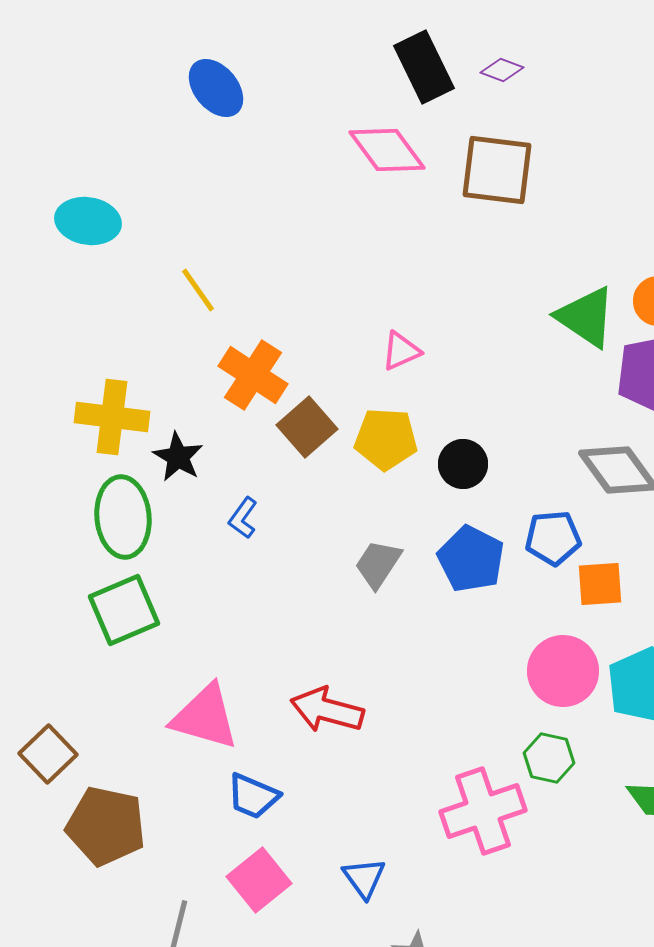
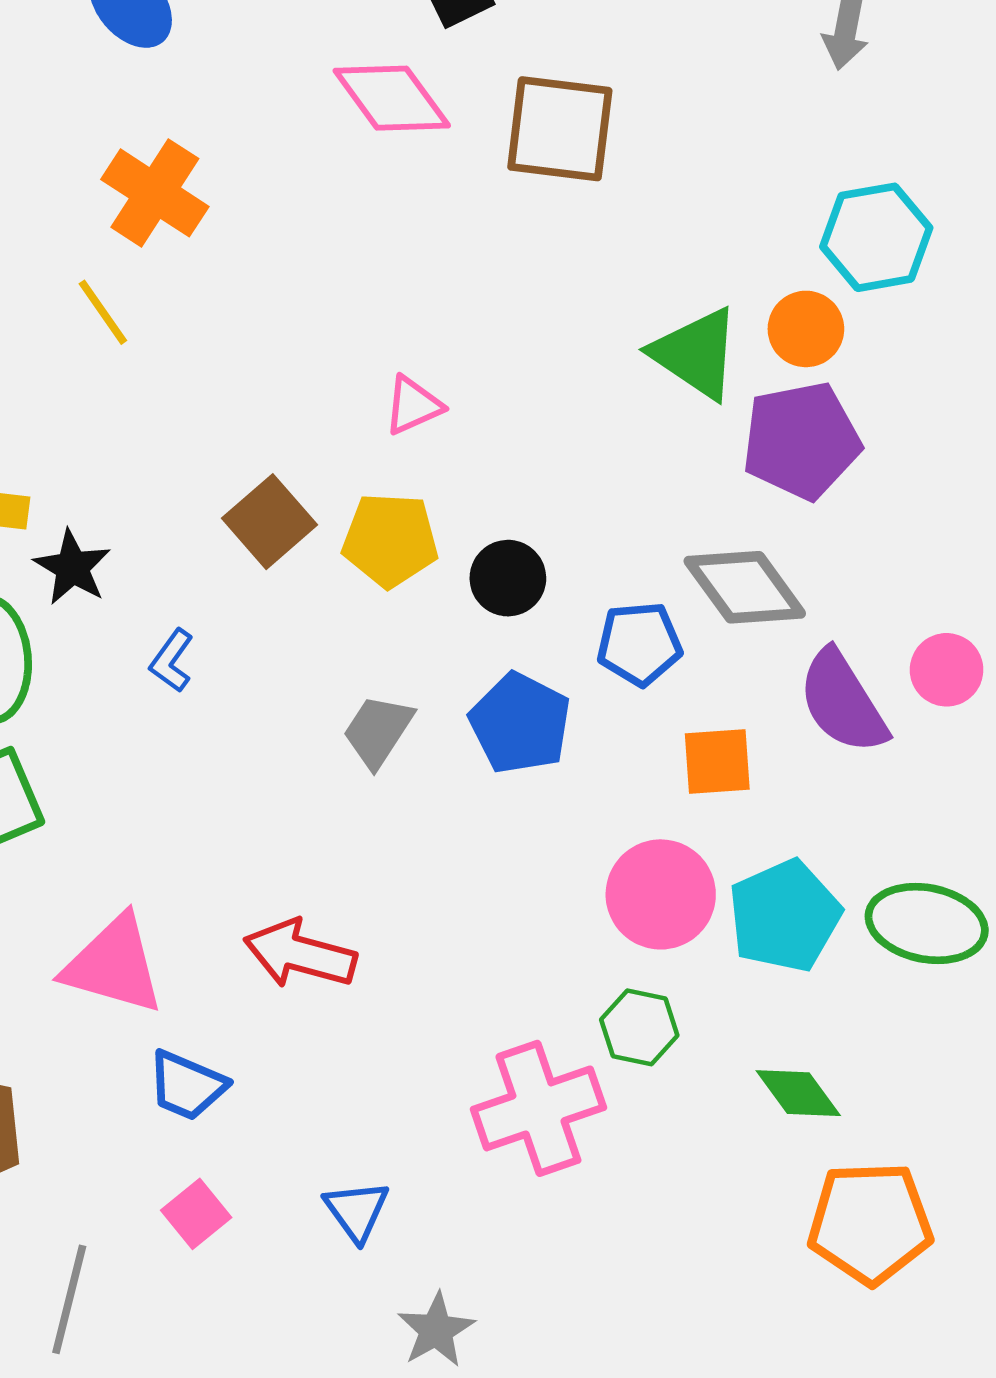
orange cross: (253, 375) -> (155, 193), moved
blue pentagon: (553, 538) -> (639, 644), moved
pink square: (259, 880) -> (196, 1214), size x0.7

